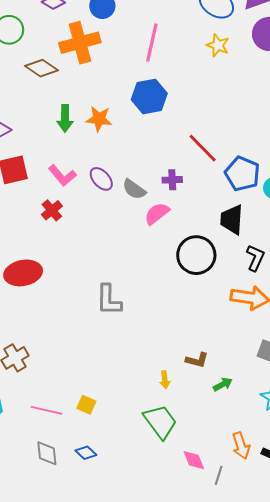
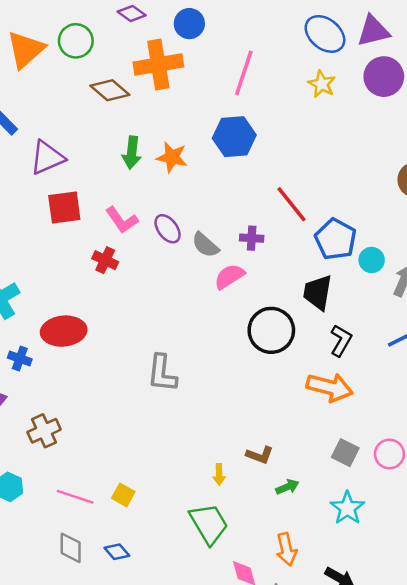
red cross: (52, 210) -> (105, 260), turned -30
orange arrow: (241, 446) -> (286, 549), moved

